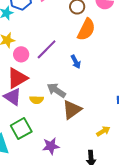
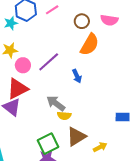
yellow semicircle: (37, 100) -> (64, 116), moved
brown triangle: (72, 110) -> (76, 137), moved
green square: (21, 129) -> (48, 144), moved

